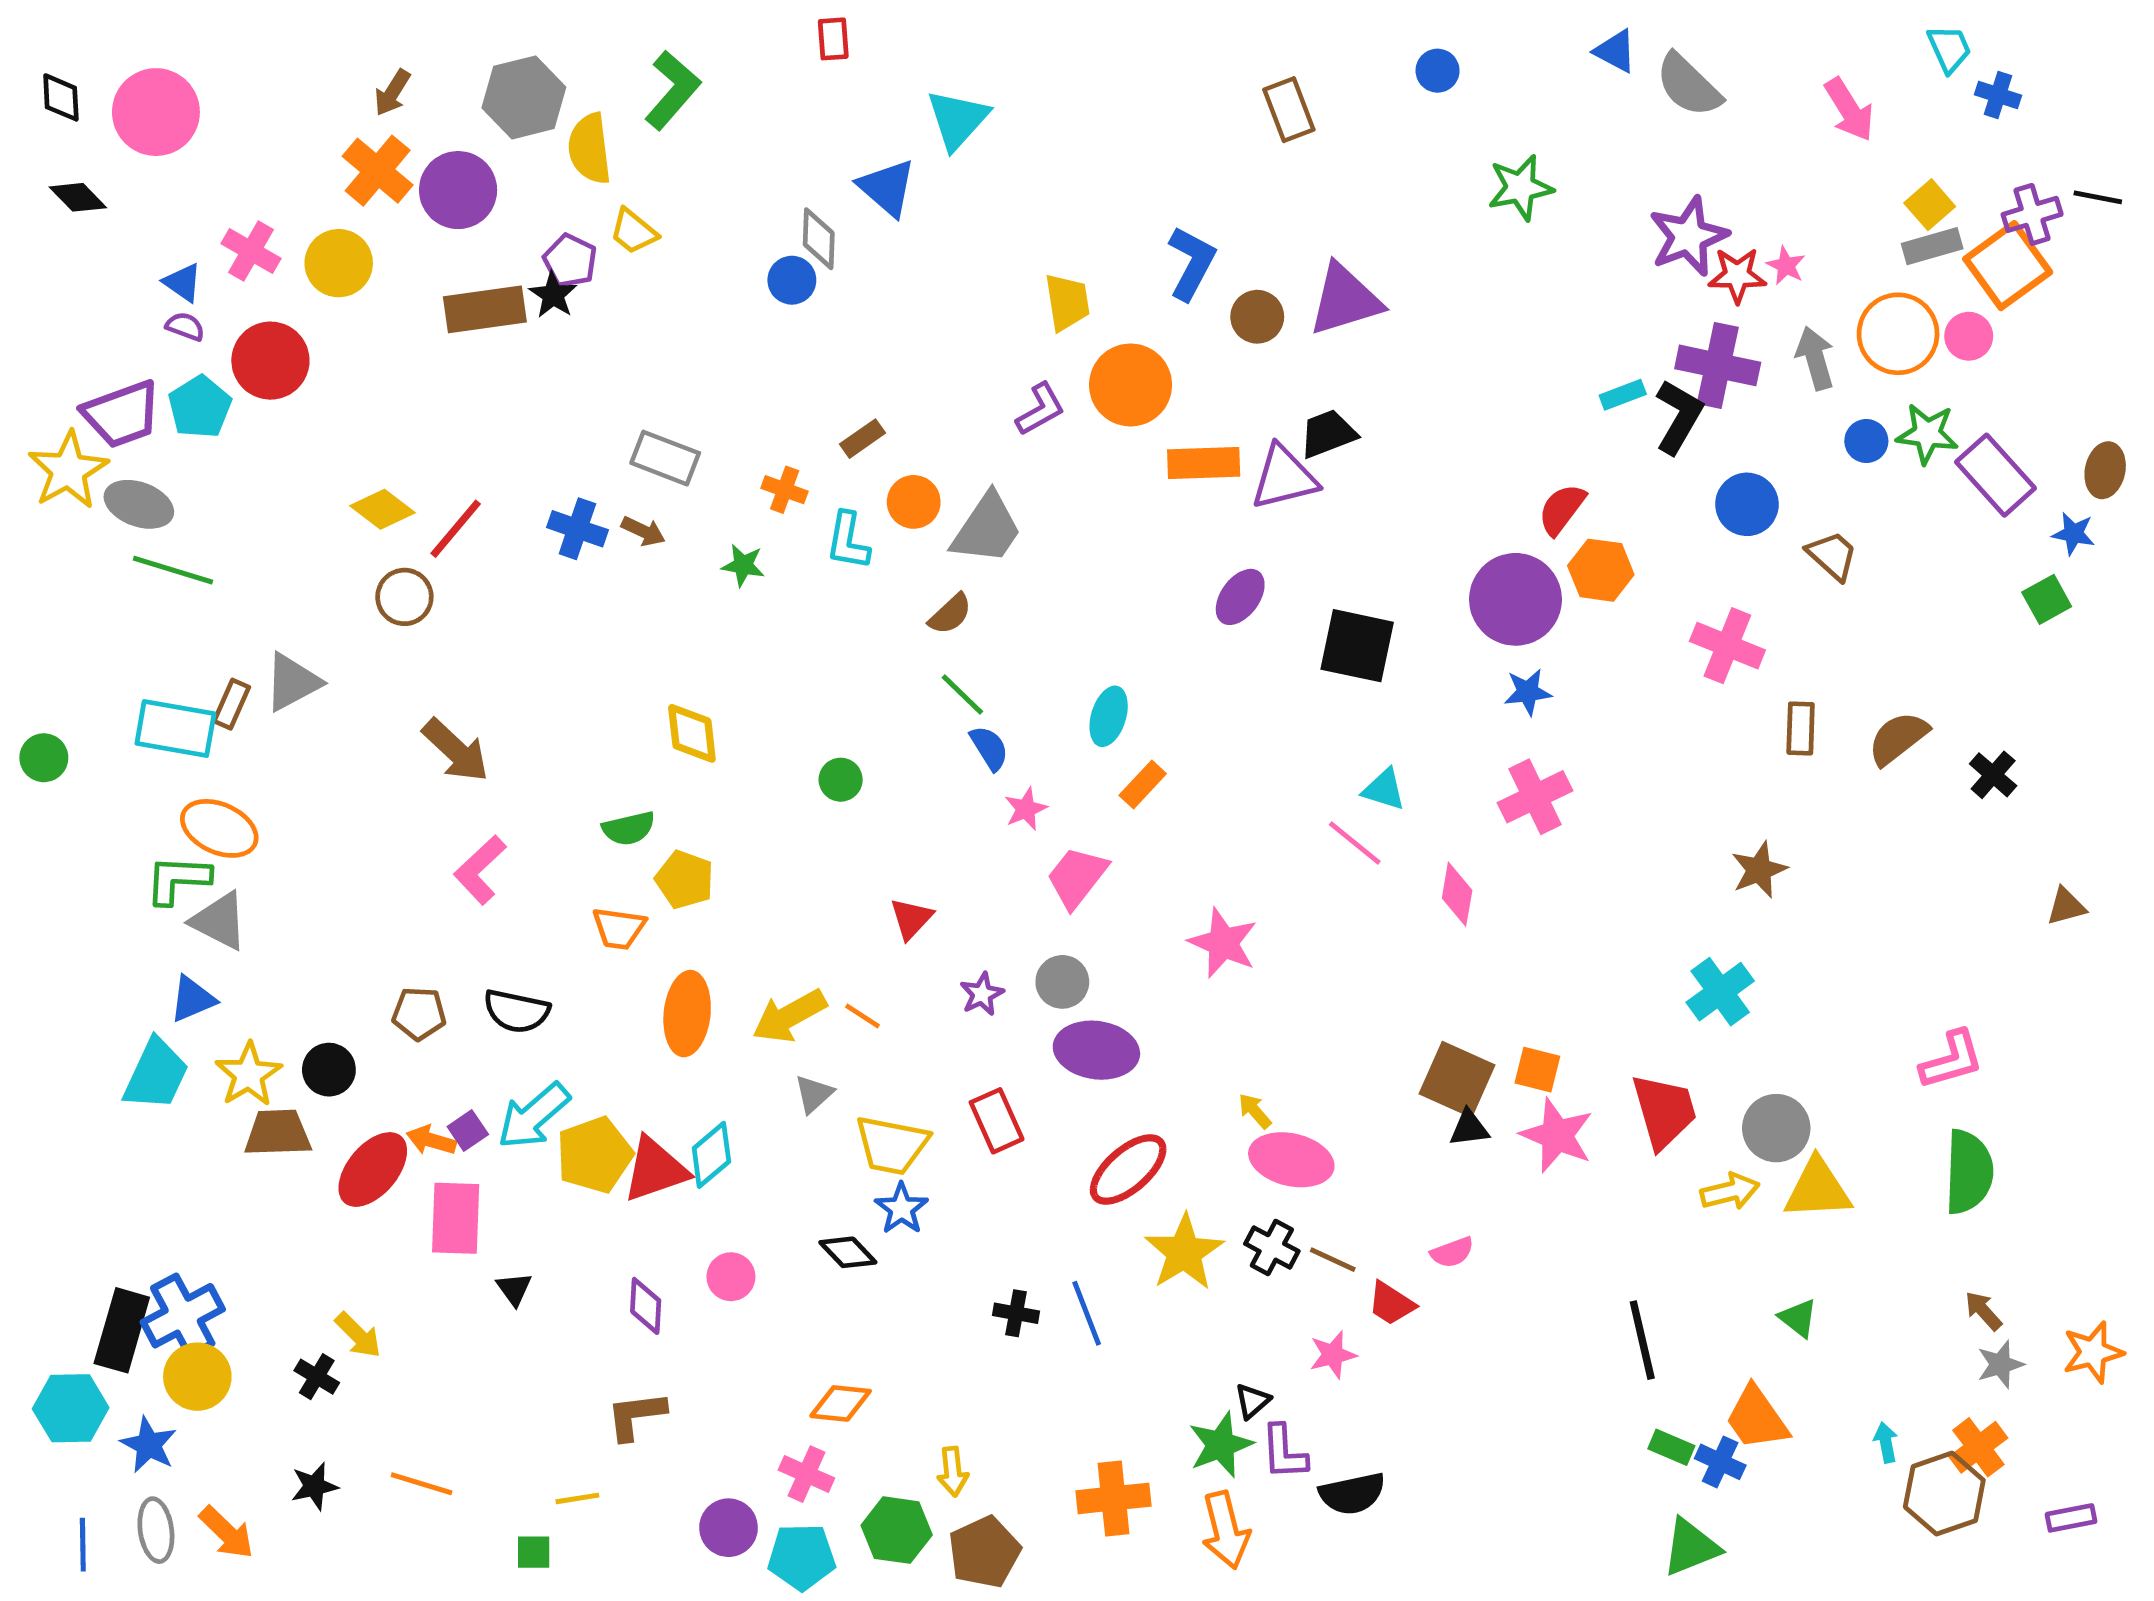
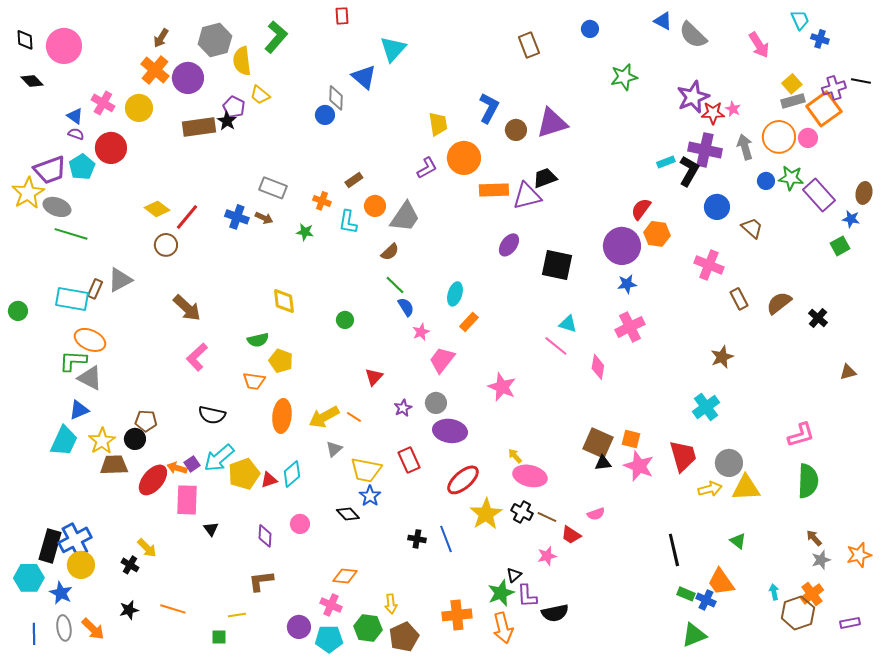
brown rectangle: (1801, 729) -> (739, 299), turned -30
brown pentagon: (419, 1014) -> (146, 421), moved
red triangle: (655, 1170) -> (269, 480), size x0.6

